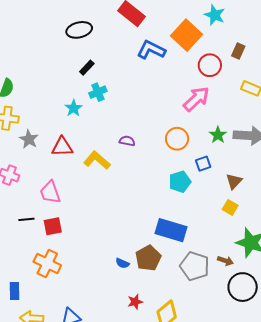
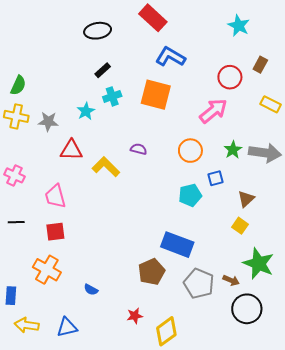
orange square: (187, 35) -> (156, 95), moved, turned -32
gray star: (29, 139) -> (48, 122), moved, turned -30
black line: (26, 219) -> (16, 222), moved
blue semicircle: (122, 263) -> (91, 290), moved

